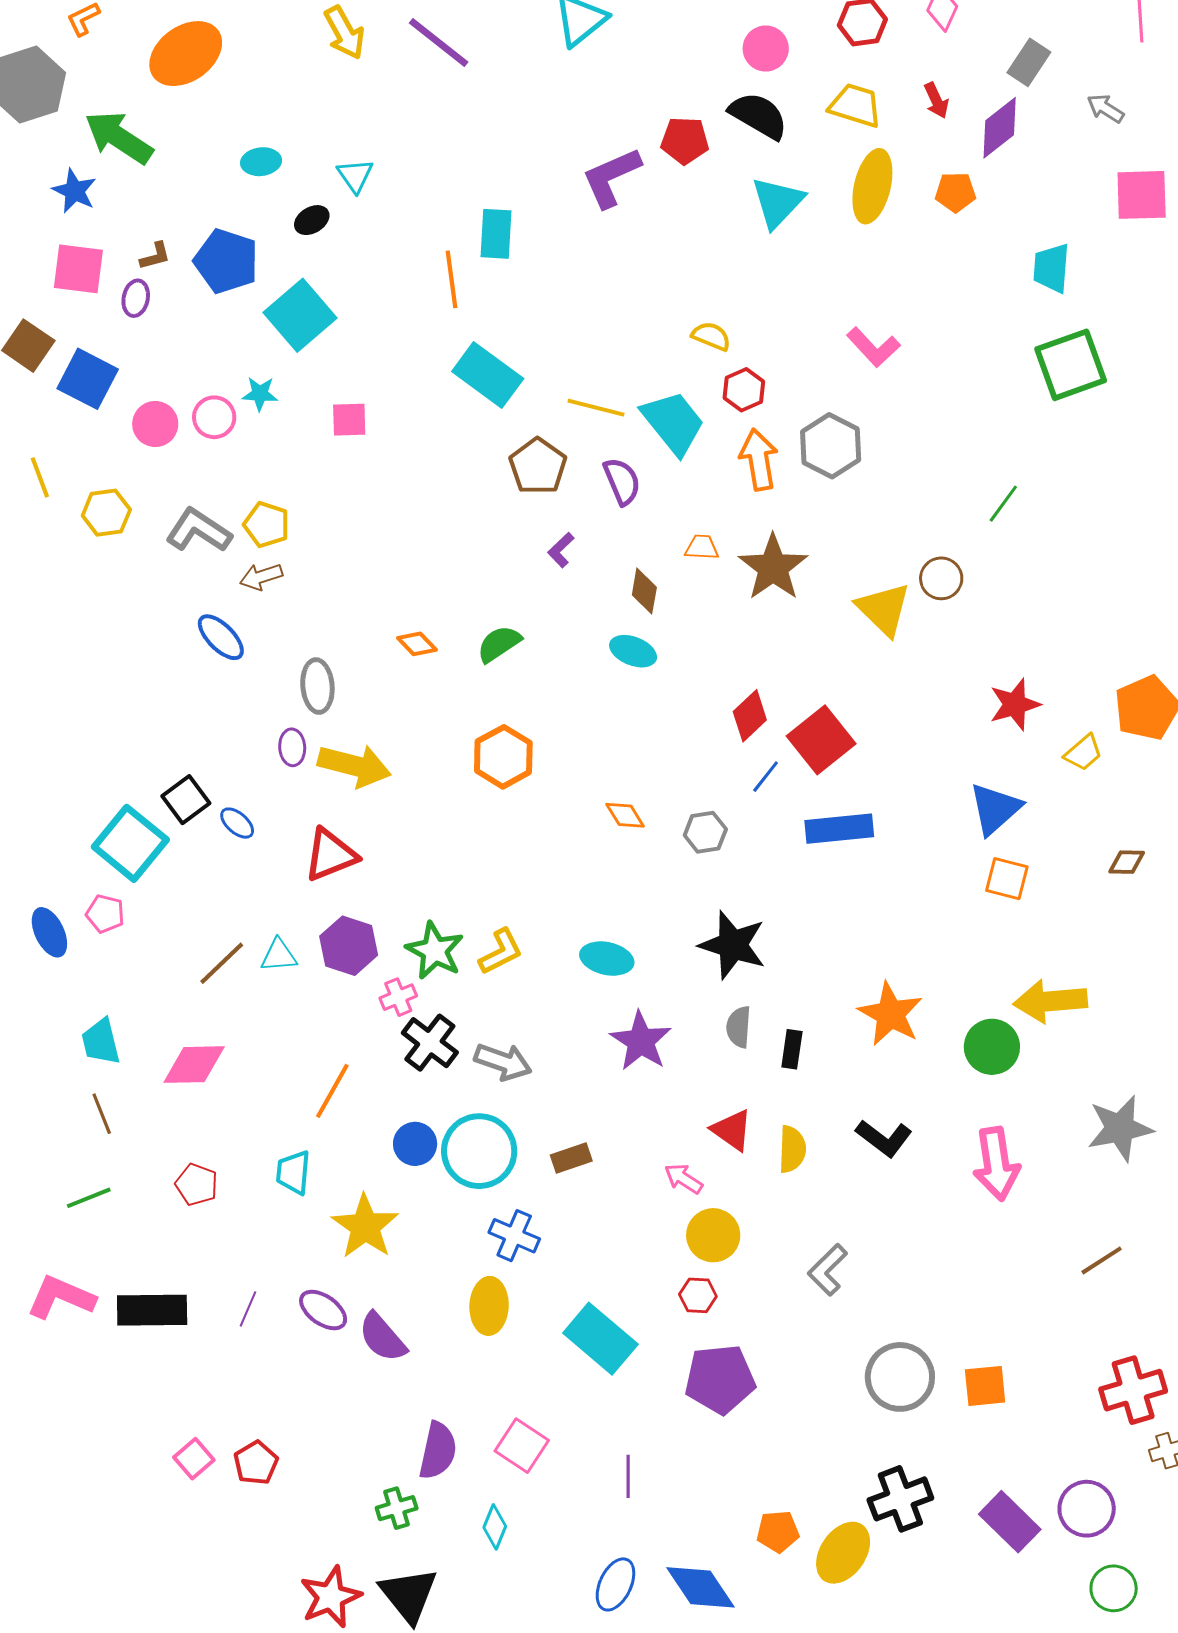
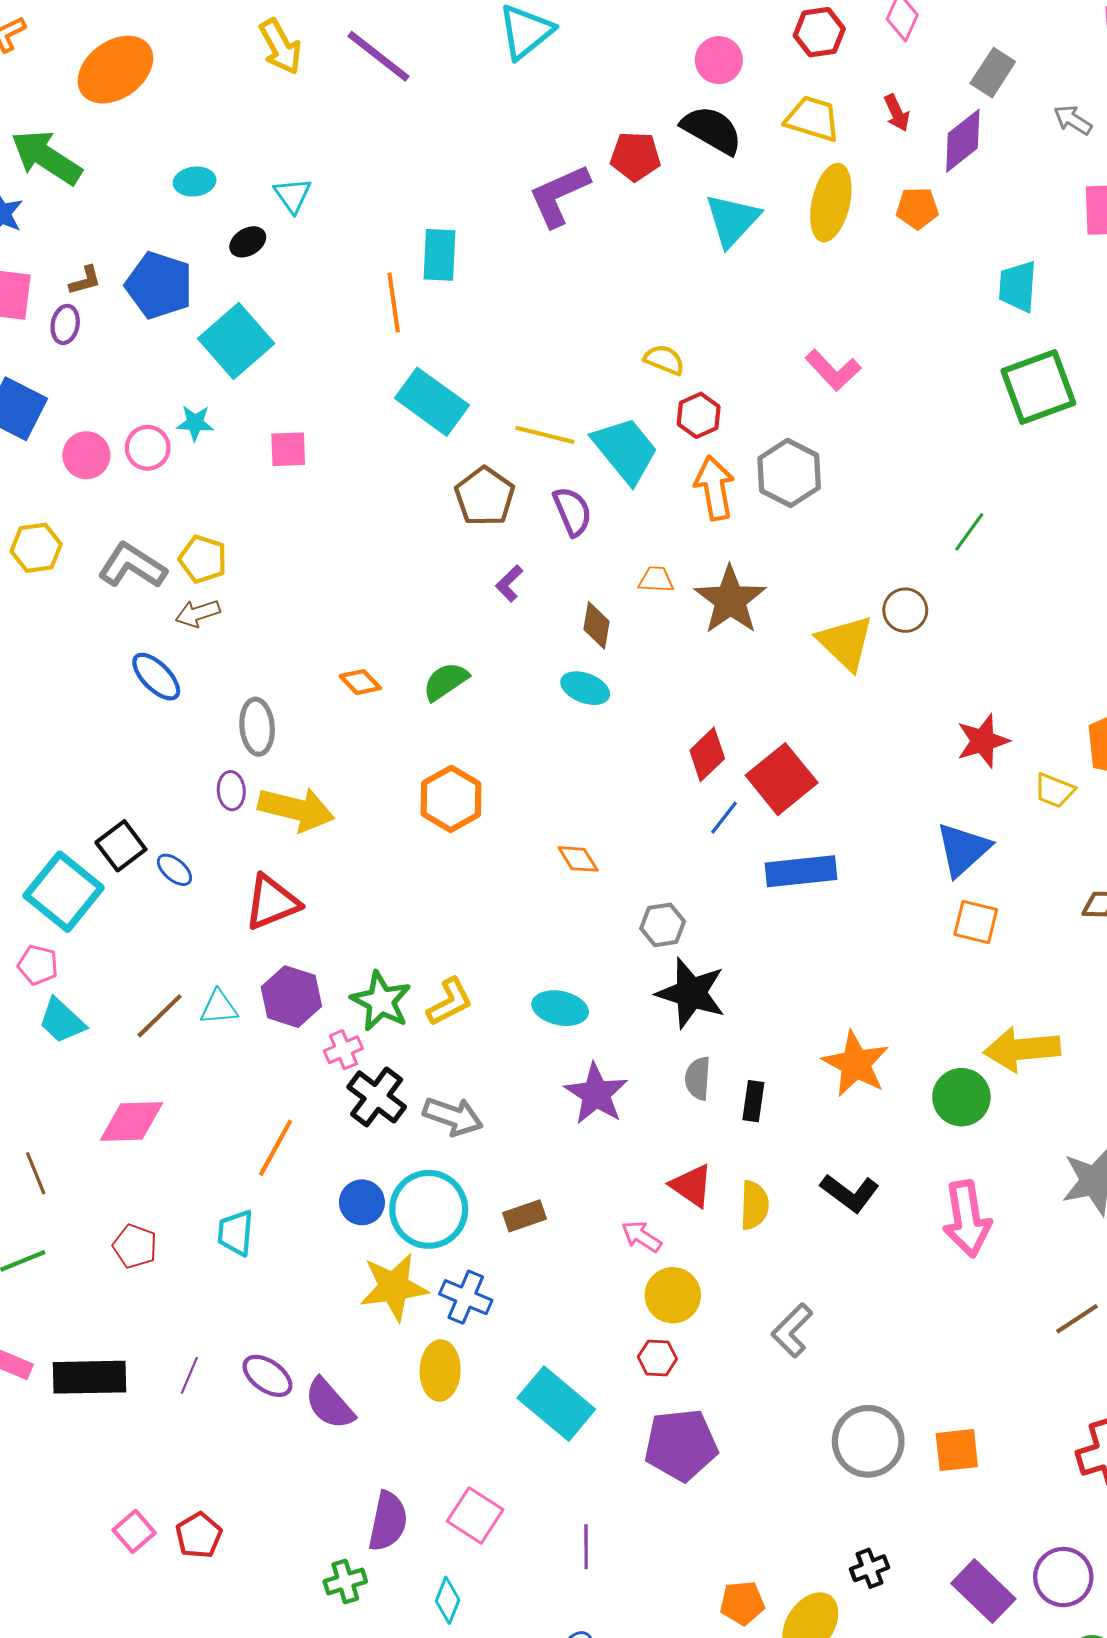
yellow trapezoid: (1083, 753) -> (1054, 790), turned 63
gray hexagon: (705, 832) -> (663, 925), moved
cyan trapezoid: (101, 1042) -> (62, 1021), moved, turned -33
yellow star: (365, 1226) -> (394, 1287), moved, turned 30
black cross: (900, 1499) -> (870, 1568), size x0.6

